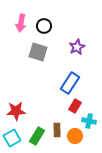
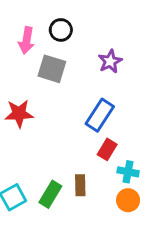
pink arrow: (21, 23) -> (26, 40), moved
red star: (16, 111) -> (19, 114), moved
orange circle: (75, 136) -> (128, 200), moved

